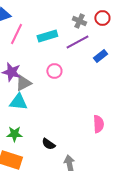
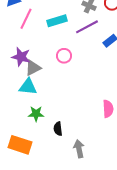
green star: (14, 134) -> (36, 114), moved
black semicircle: (48, 144) -> (58, 129), turned 48

